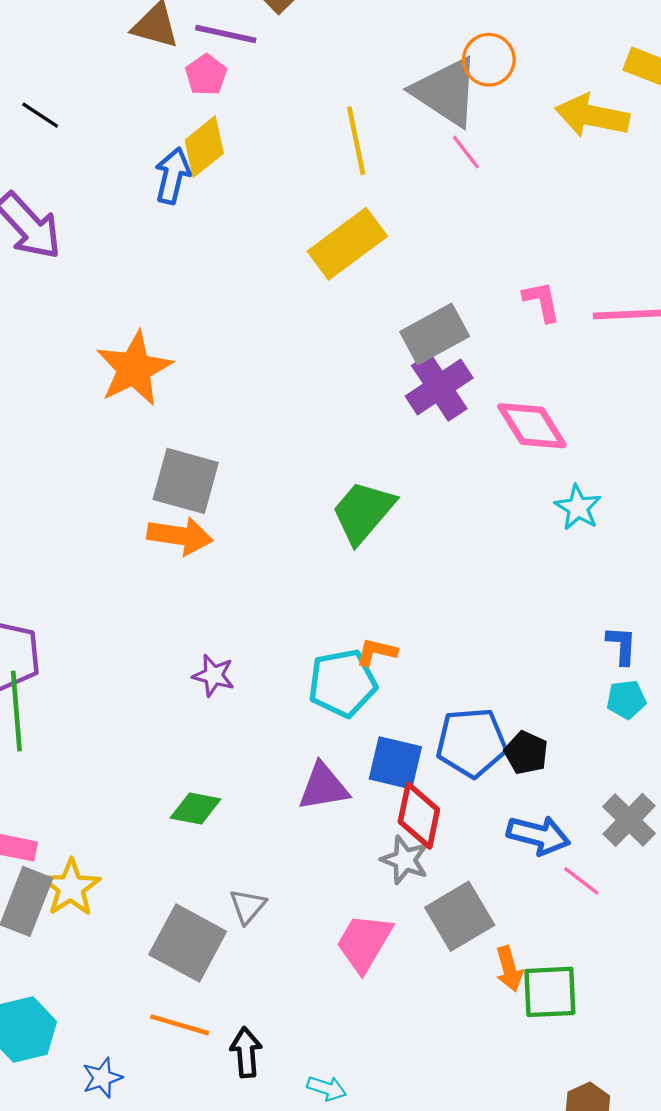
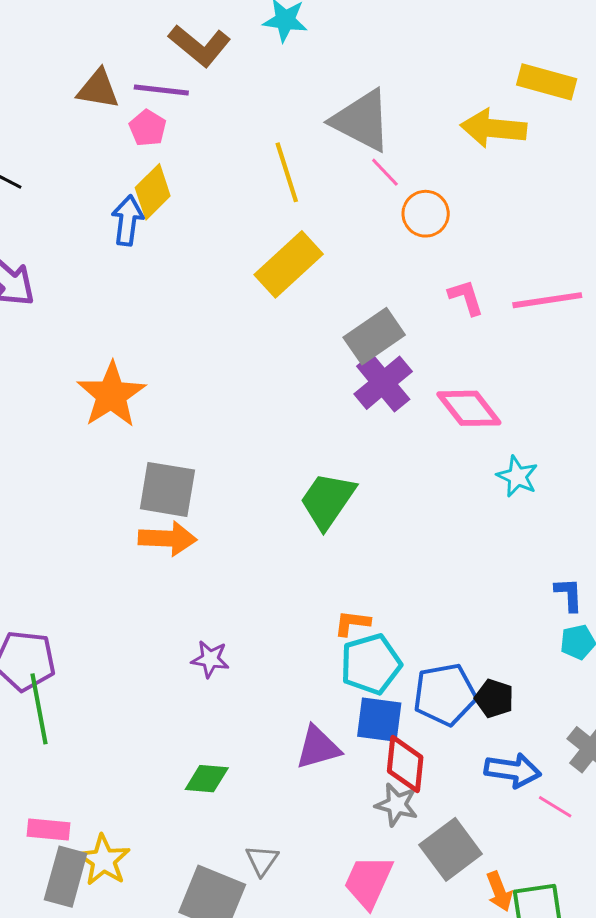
orange circle: (489, 60) -> (426, 214), moved
cyan pentagon: (342, 683) -> (371, 664), moved

